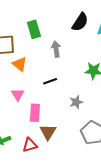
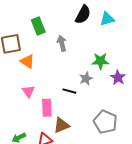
black line: (50, 81) -> (69, 91), moved, turned 40
gray star: (76, 102) -> (86, 79), moved
brown triangle: (48, 132) -> (61, 125), turned 42

